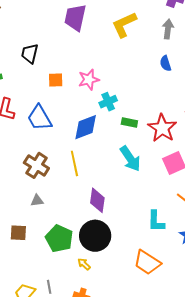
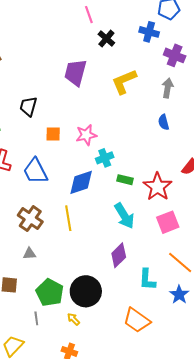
purple diamond: (97, 200) -> (119, 255), moved, turned 35
gray line: (49, 287) -> (36, 318), moved

